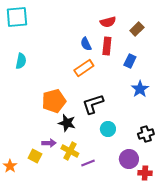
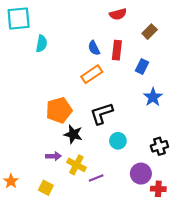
red semicircle: (108, 22) -> (118, 14), moved
cyan semicircle: (21, 61) -> (41, 44), moved
yellow square: (35, 156) -> (46, 188), moved

